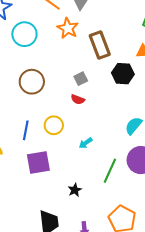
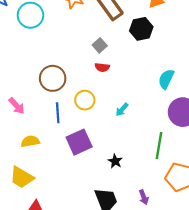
brown circle: (32, 82) -> (53, 78), moved
green line: (110, 171) -> (159, 146), moved
black star: (75, 190) -> (115, 161), moved

